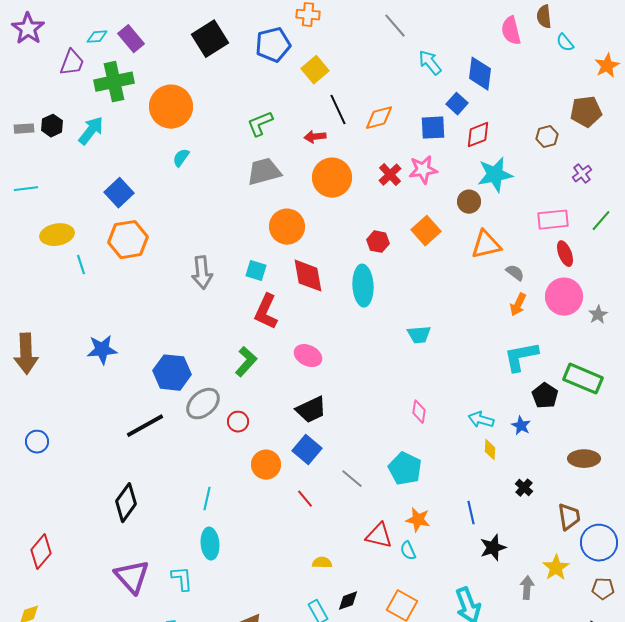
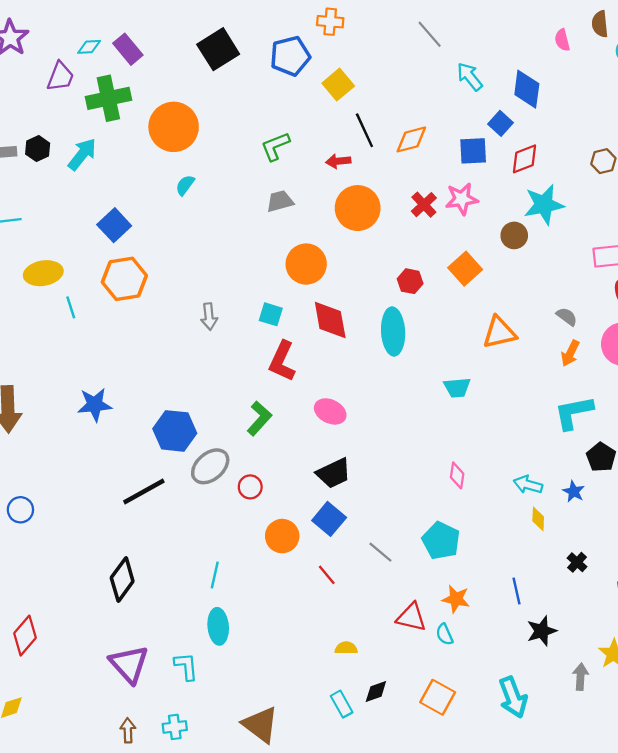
pink semicircle: (511, 31) -> (562, 40), size x0.7
gray trapezoid: (264, 172) -> (280, 201), size x0.7
orange triangle: (486, 245) -> (499, 333), moved
gray arrow: (202, 273) -> (209, 317), size x0.7

